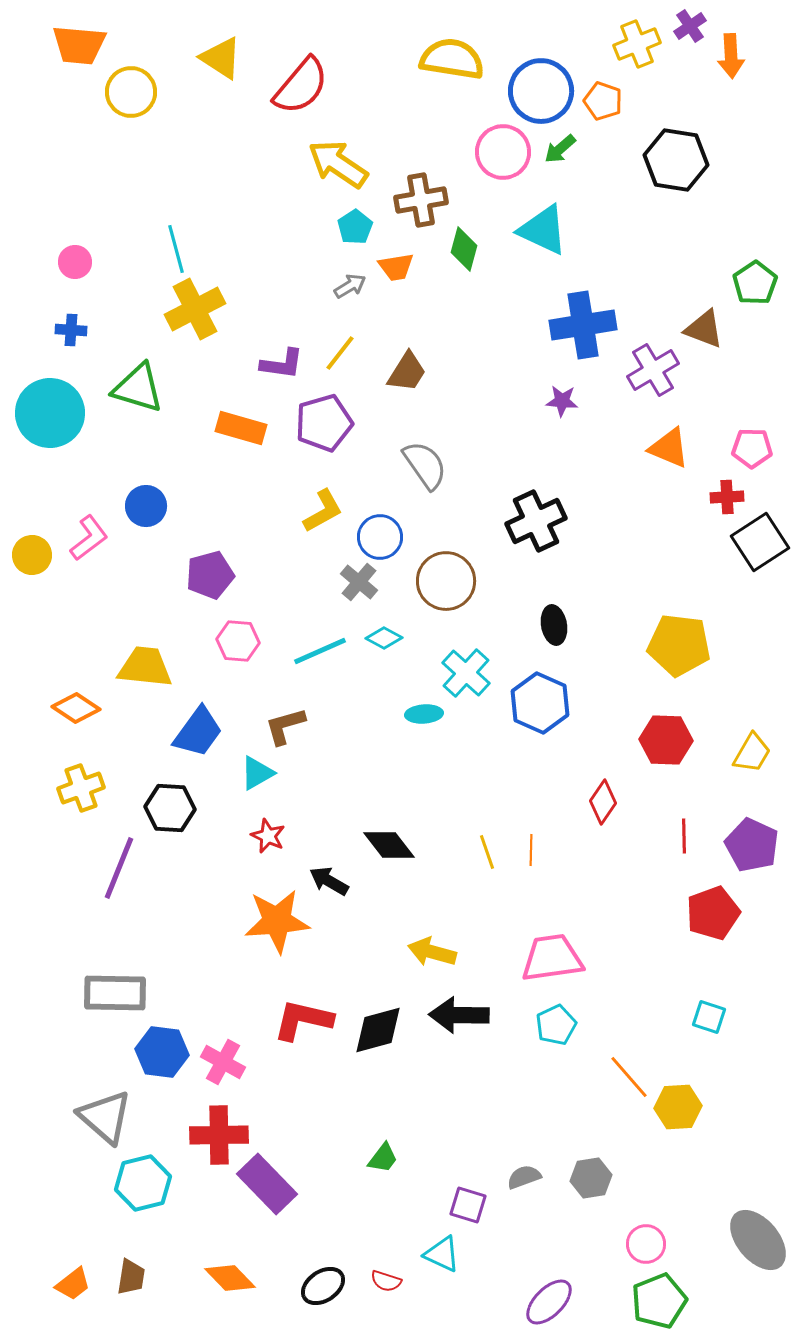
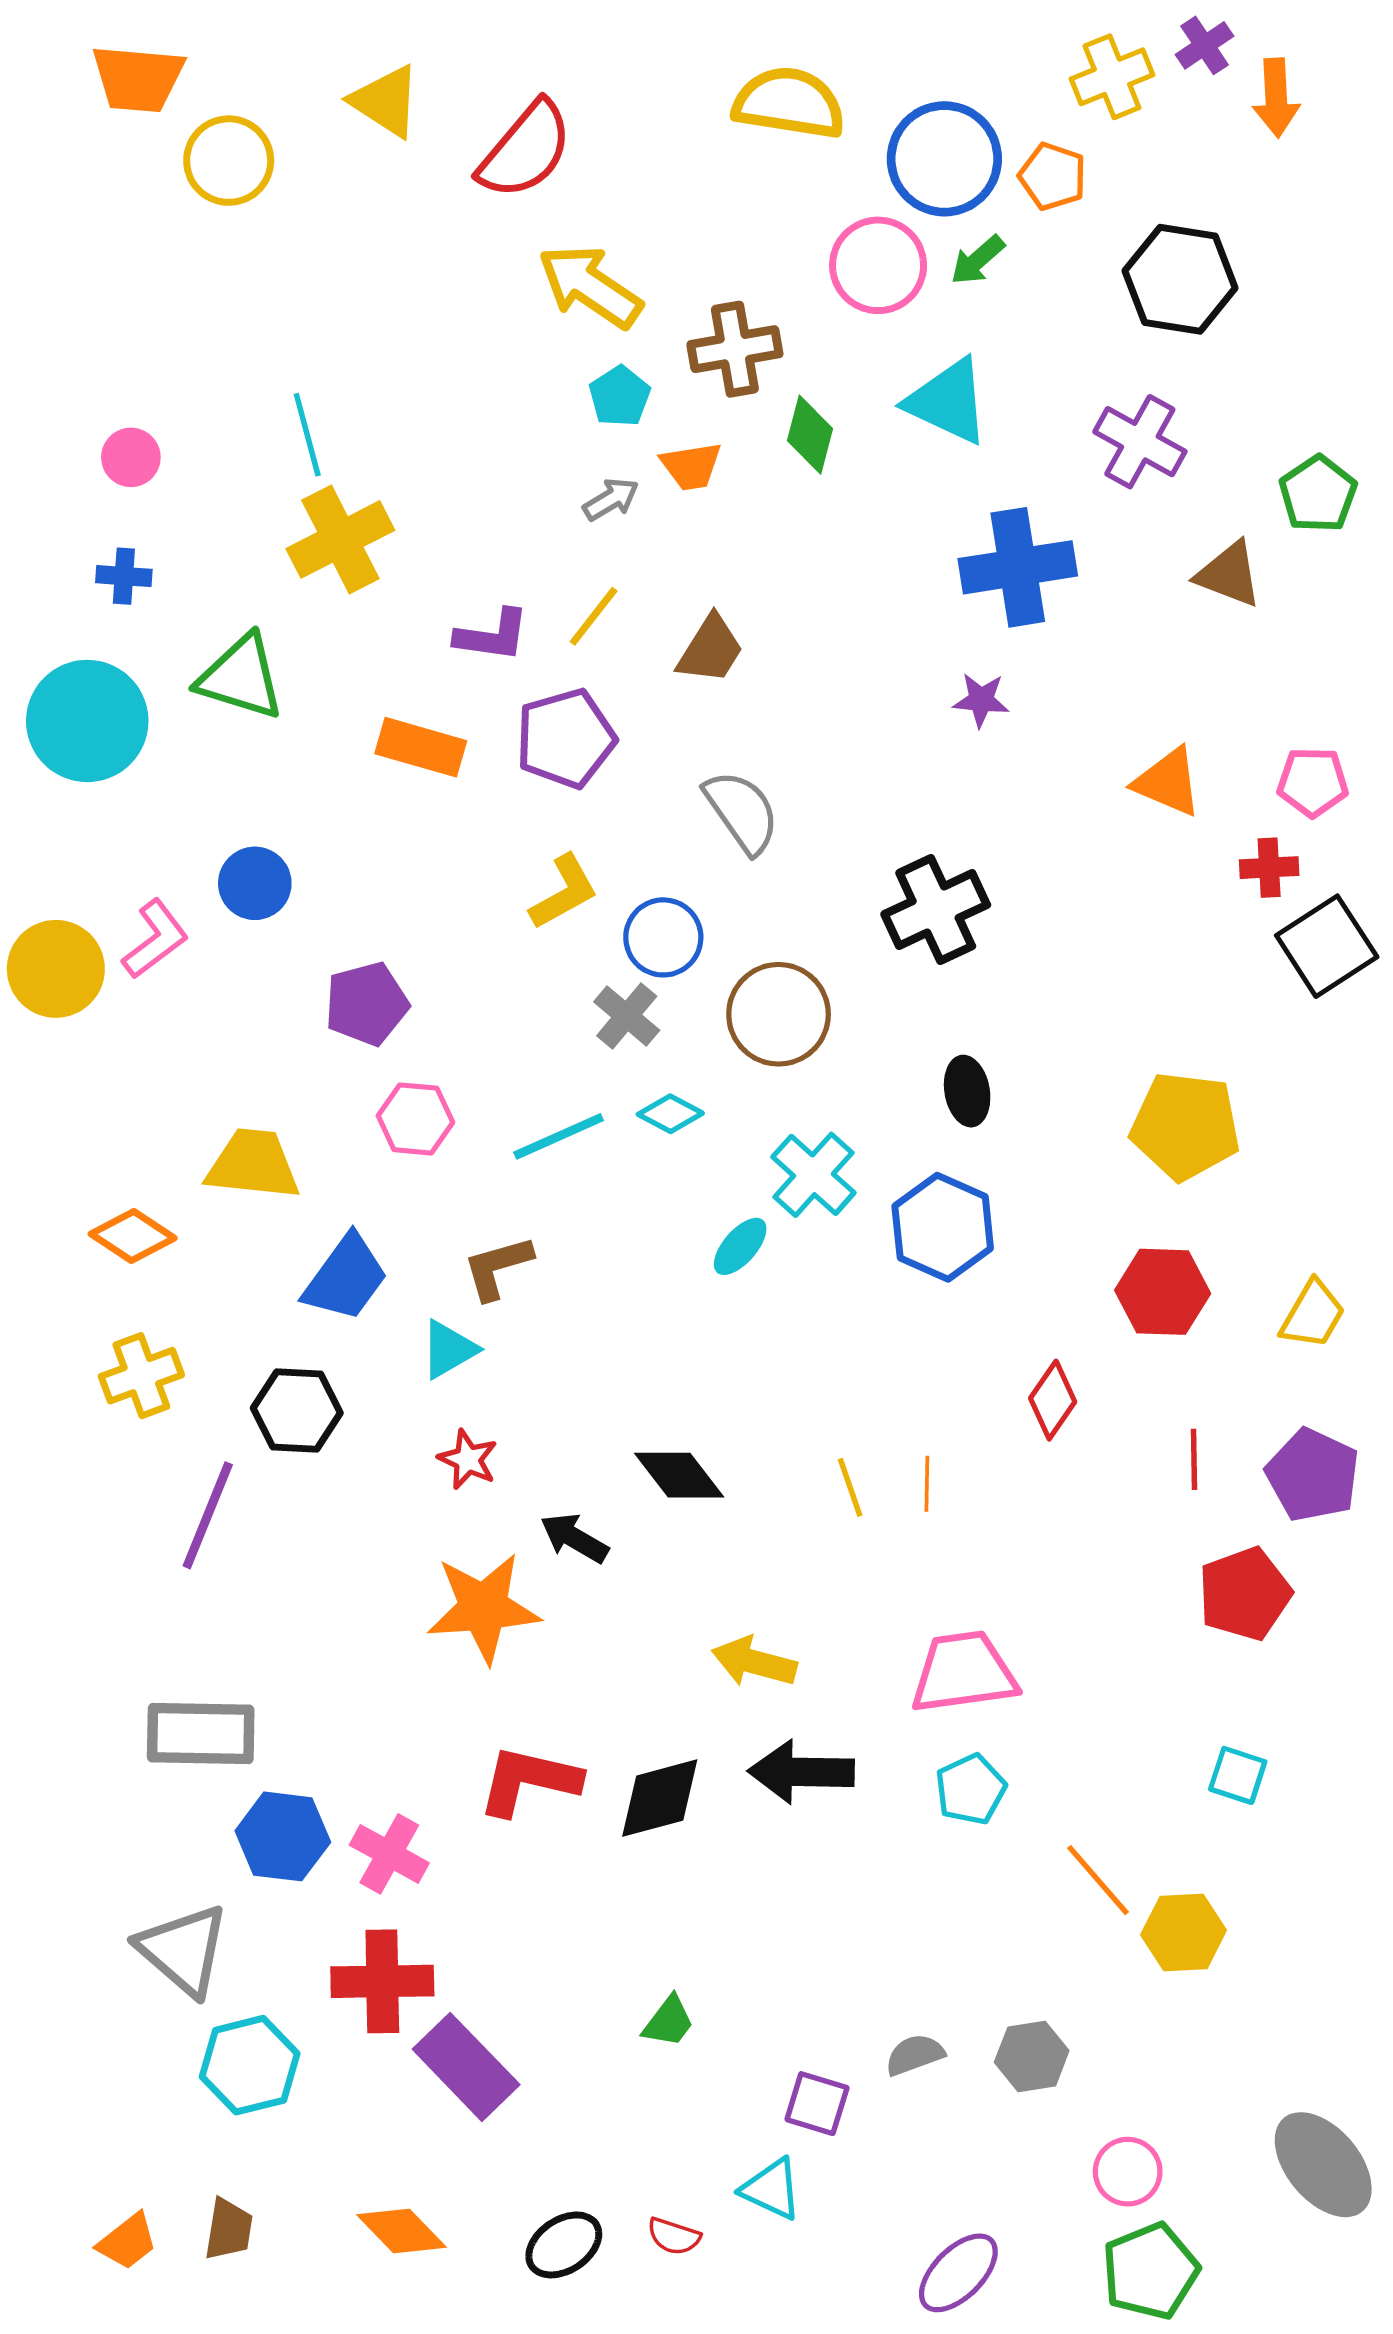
purple cross: (653, 370) -> (1140, 442), moved, turned -30
yellow circle: (32, 555) -> (56, 969), size x1.4
cyan ellipse: (424, 714) -> (740, 1246), turned -45

